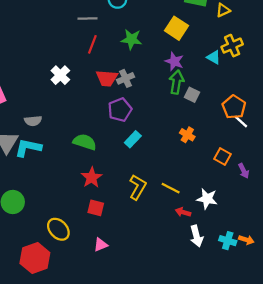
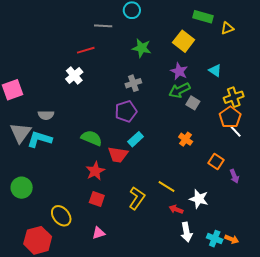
red line: (92, 44) -> (86, 50), moved, turned 48
yellow cross: (232, 46) -> (234, 97), moved
red trapezoid: (107, 78) -> (118, 155), moved
green arrow: (176, 82) -> (180, 90), turned -130
yellow L-shape: (138, 187) -> (137, 198), moved

